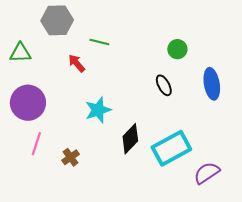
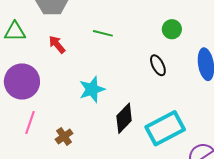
green line: (99, 42) -> (103, 33), moved
red arrow: (77, 63) -> (57, 44), moved

